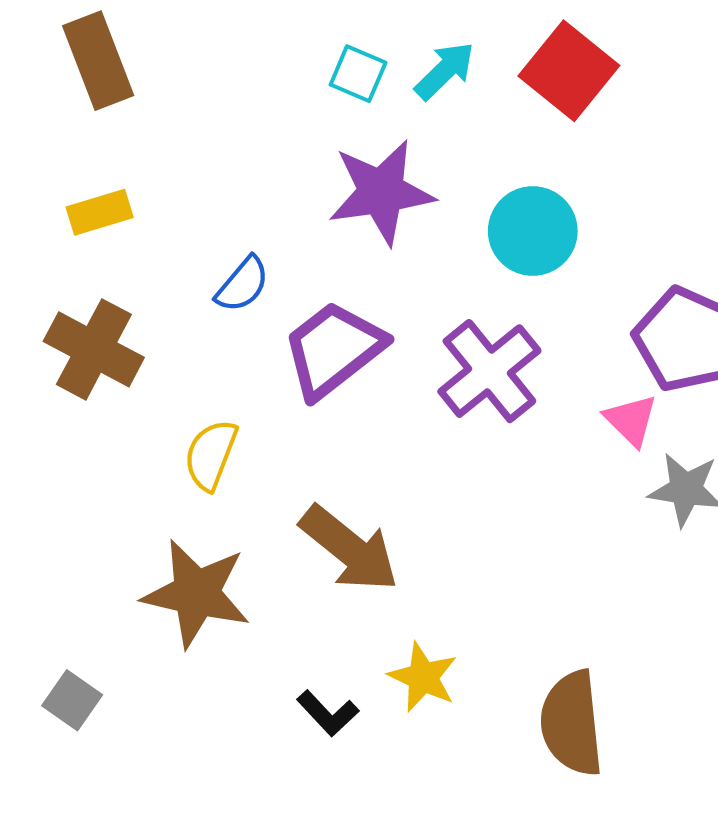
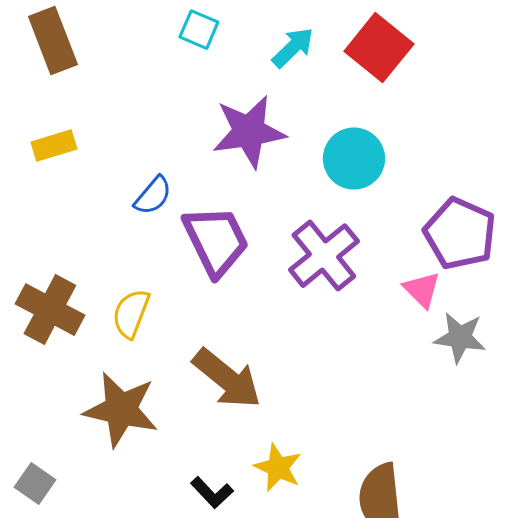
cyan square: (358, 74) -> (199, 30), moved
brown cross: (94, 349) -> (50, 310), moved
purple trapezoid: (334, 349) -> (216, 241), turned 102

